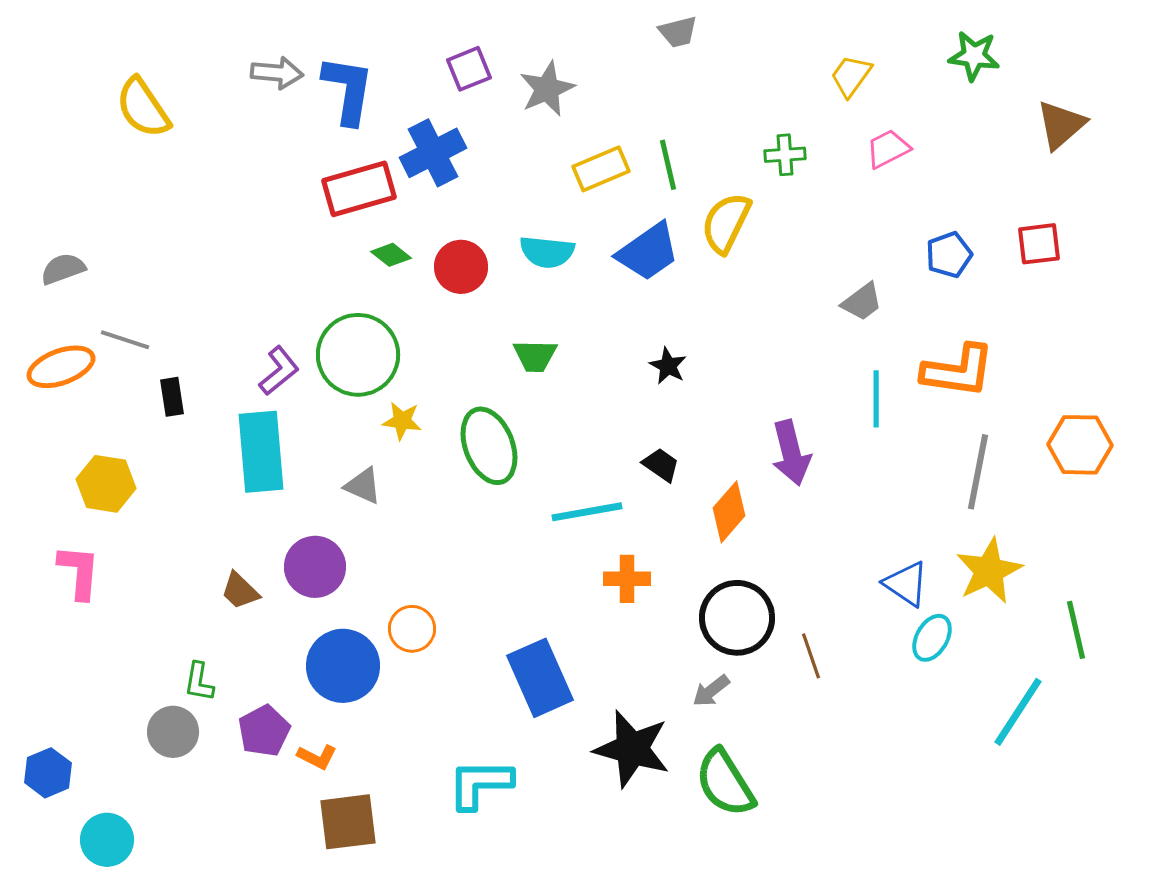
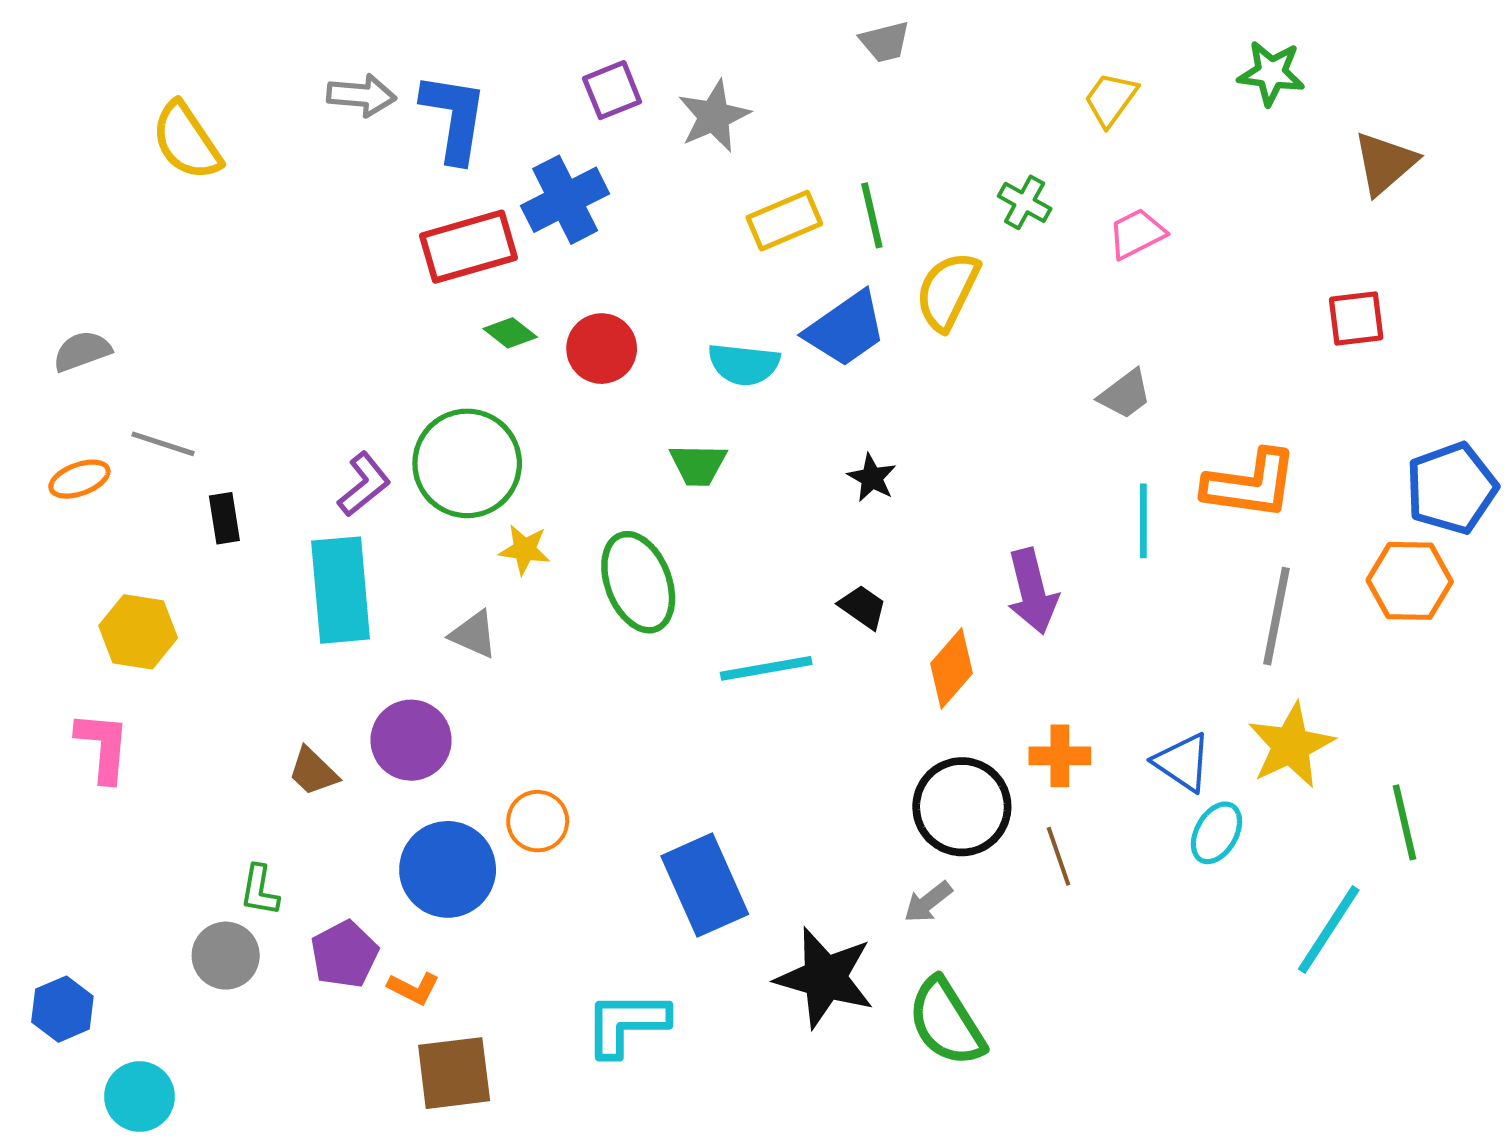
pink trapezoid: (888, 149) -> (1137, 234), moved
green cross: (785, 155) -> (1025, 202), turned 33
cyan semicircle: (547, 252) -> (744, 364), moved
blue pentagon: (949, 255) -> (1451, 488), moved, size x1.5
orange ellipse: (61, 367) -> (79, 479), size x0.7
orange cross: (627, 579) -> (1060, 756), moved

